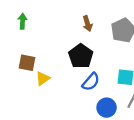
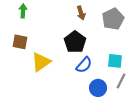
brown square: (27, 63) -> (20, 42), moved
yellow triangle: (43, 78) -> (41, 62), size x1.5

